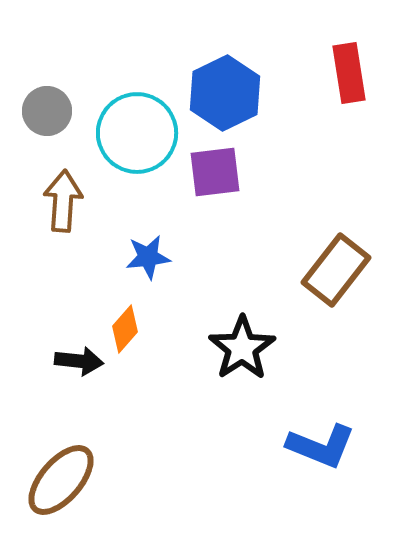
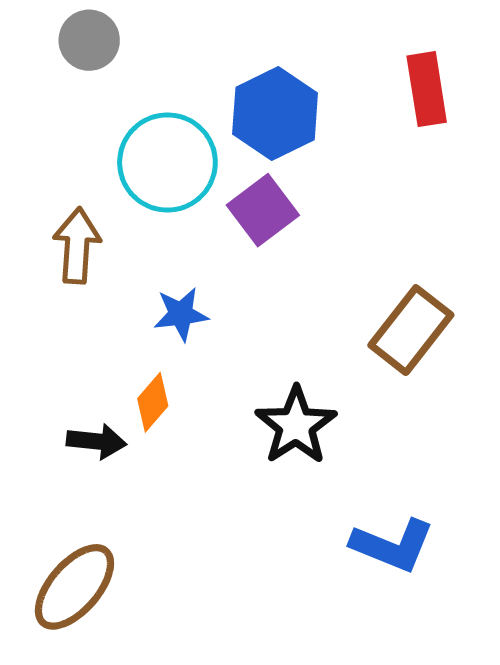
gray circle: (47, 111) -> (89, 40), moved
purple square: (215, 172) -> (263, 210), turned -30

